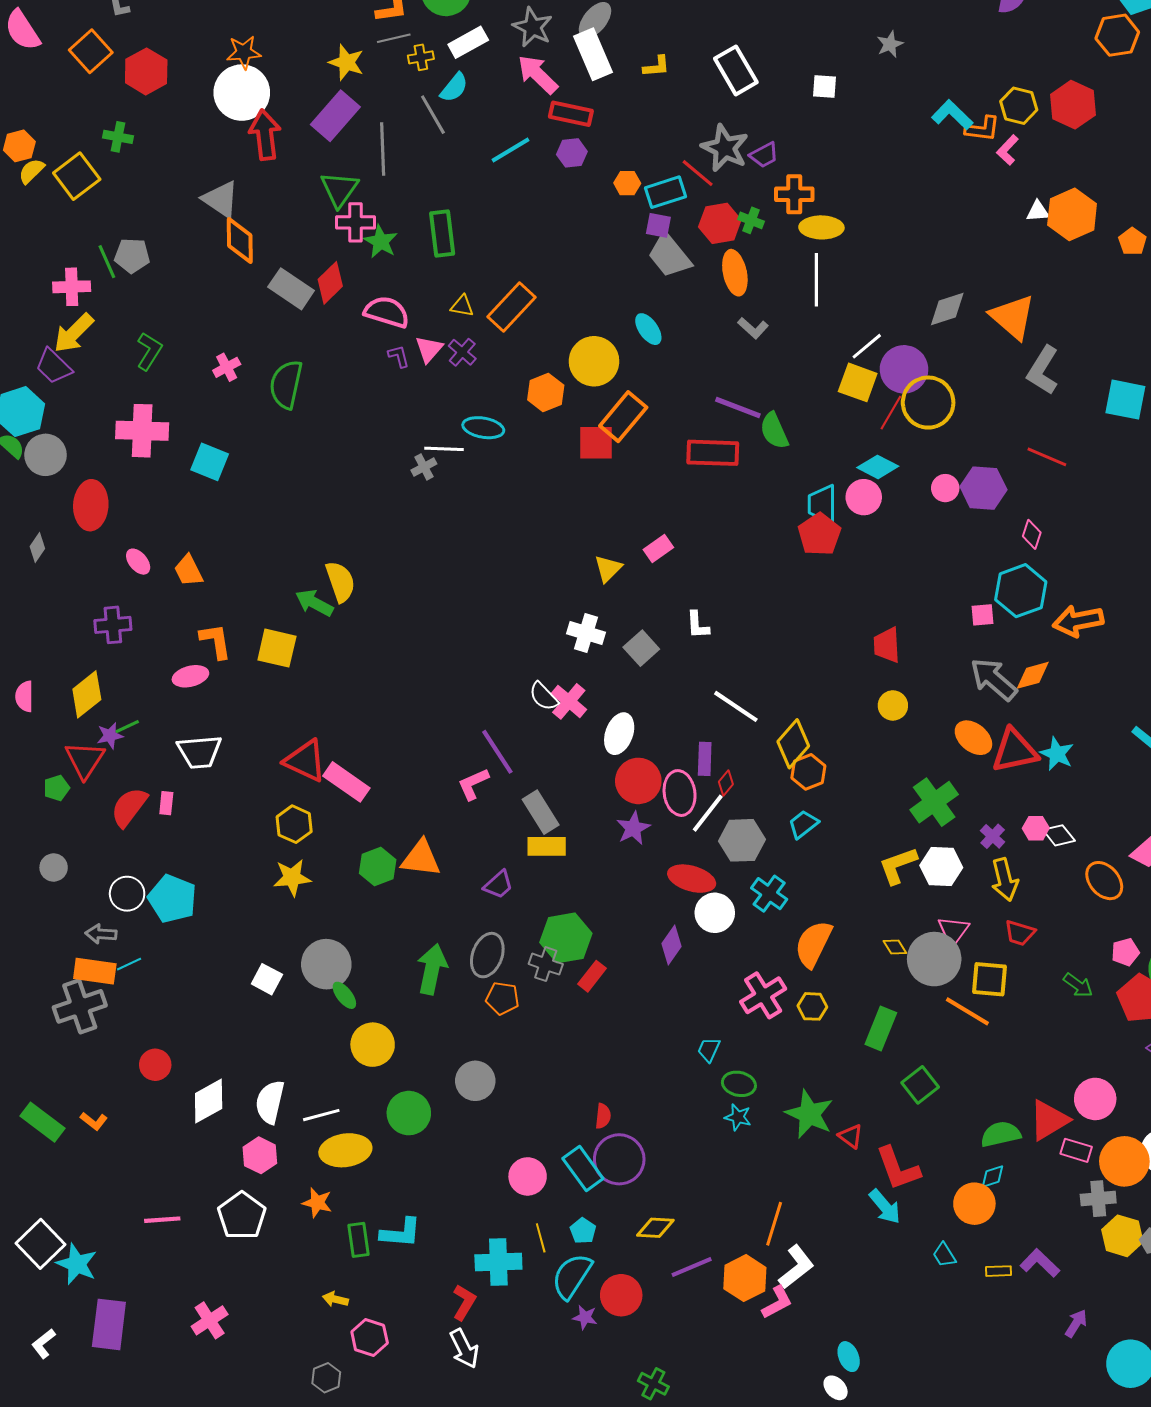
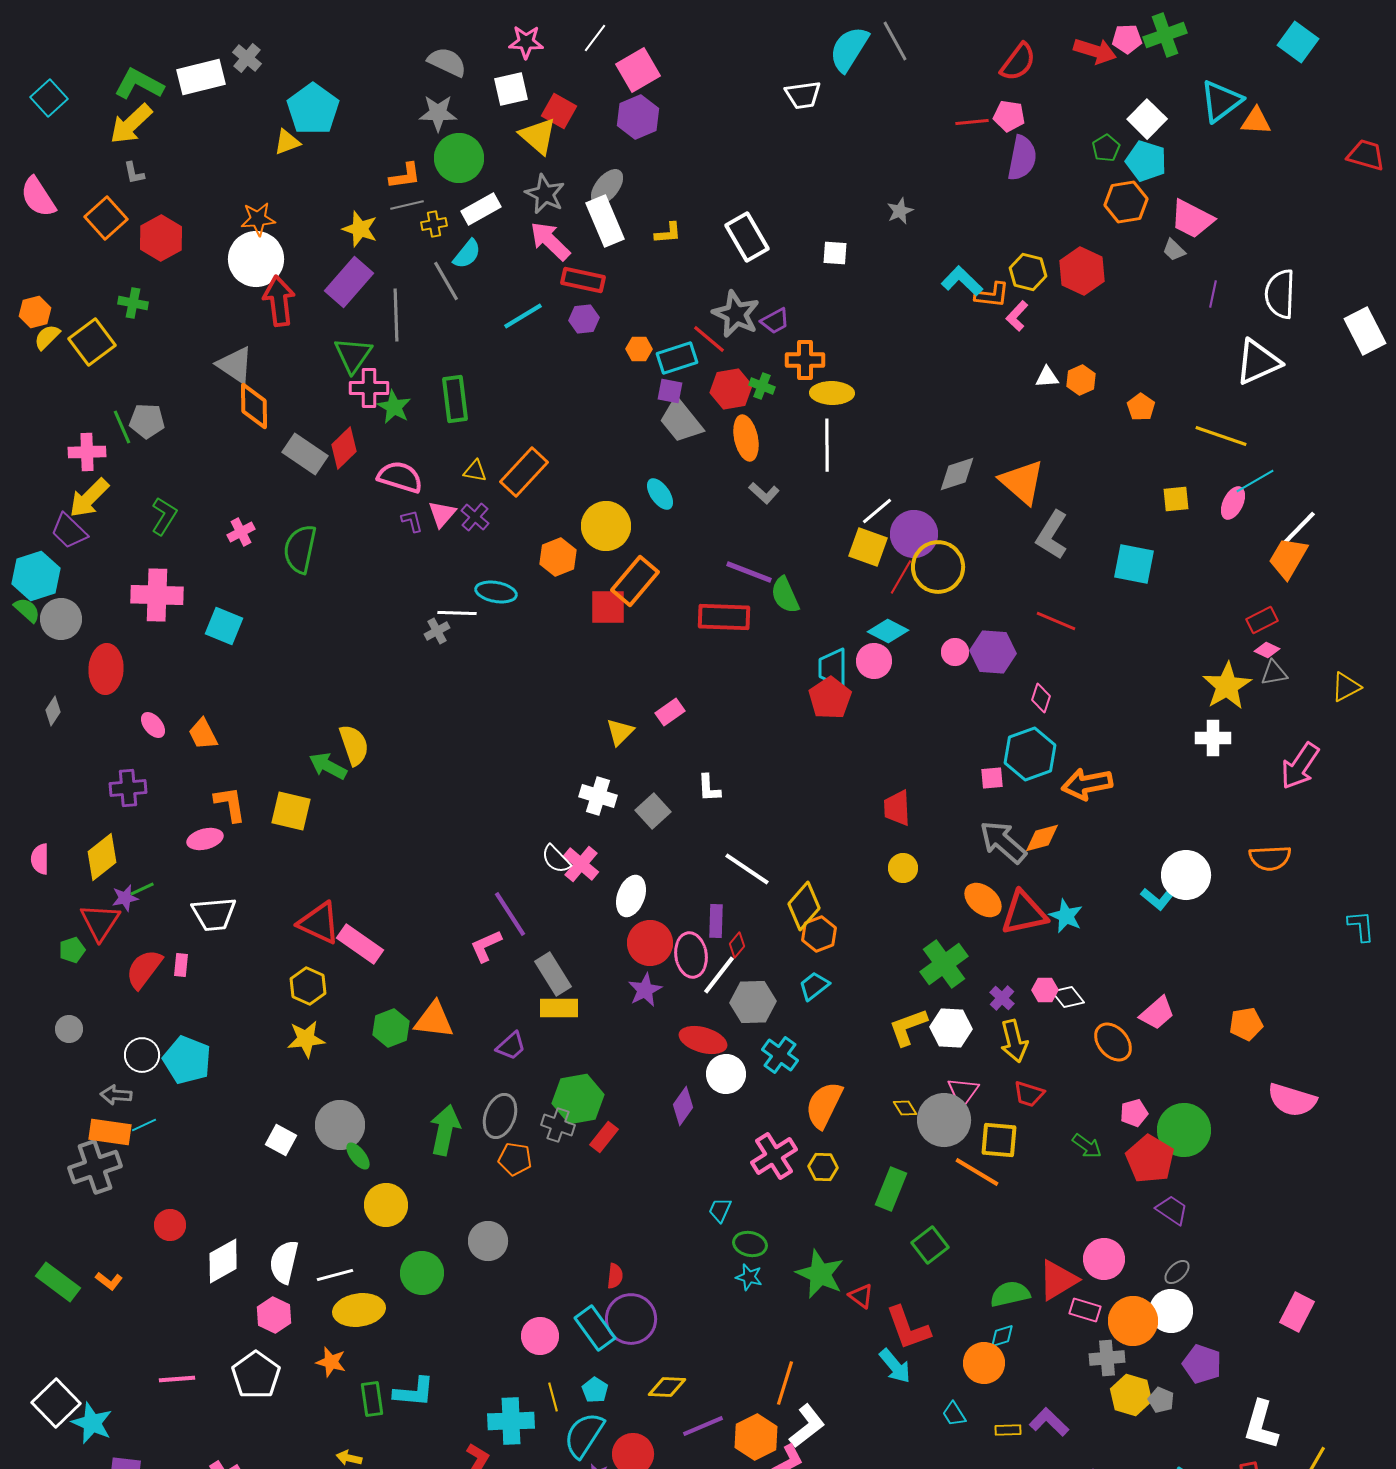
orange hexagon: (1072, 214) -> (1081, 380), size x0.6

